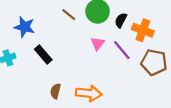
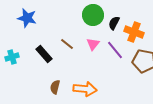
brown line: (69, 15) -> (67, 44), moved
blue star: (24, 27) -> (27, 18), moved

